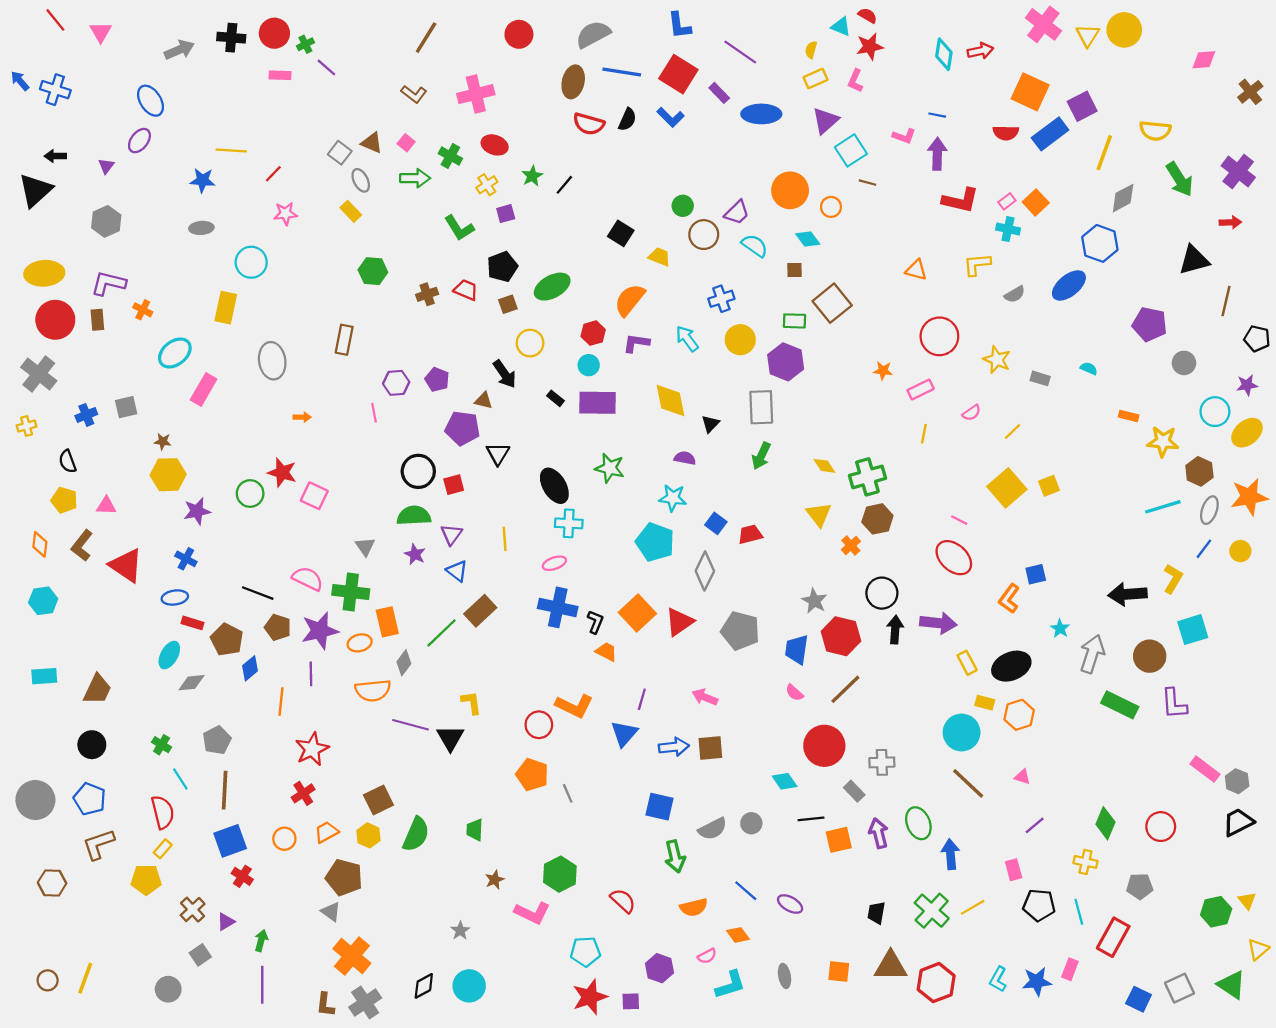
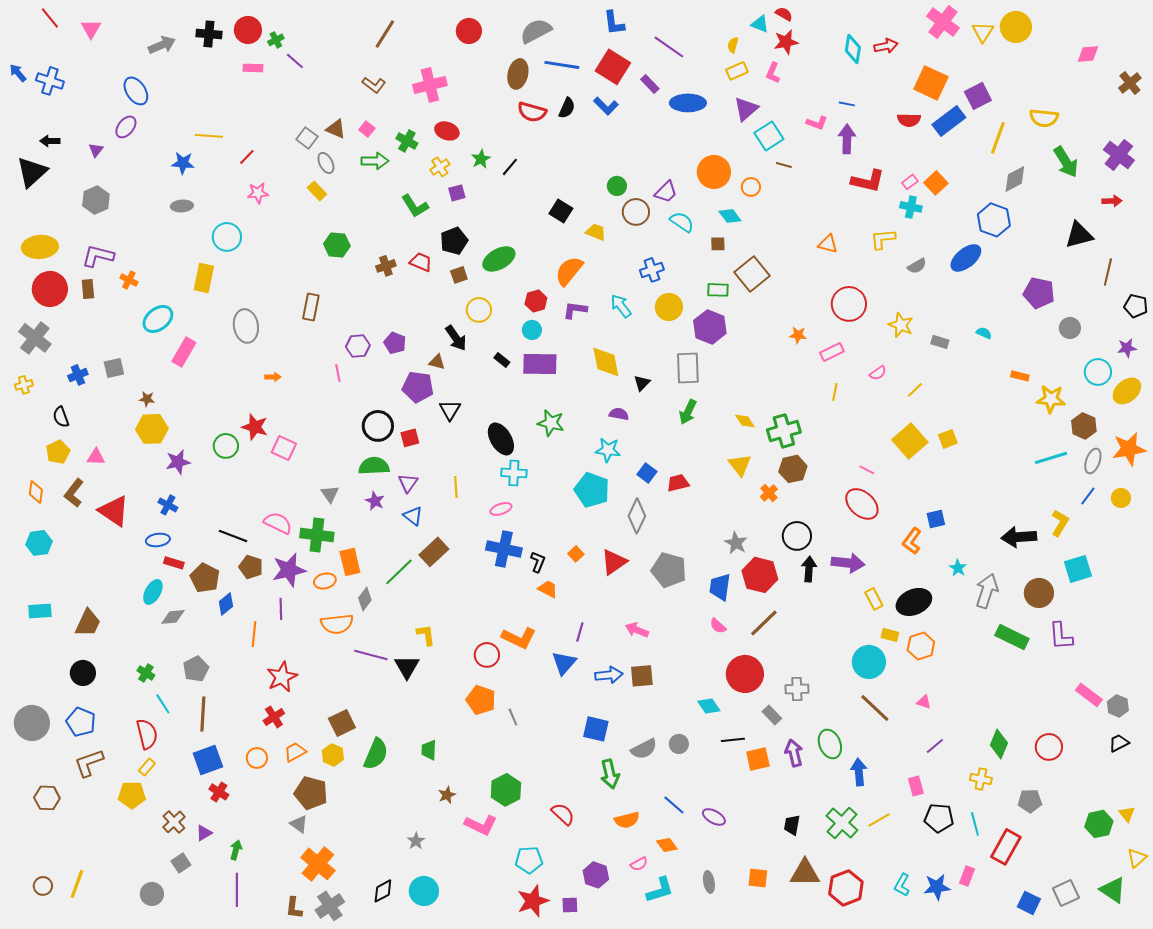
yellow pentagon: (64, 500) -> (58, 452), turned 30
orange square: (637, 613) -> (576, 554), size x0.5
black trapezoid: (1238, 822) -> (1119, 743), size x0.7

